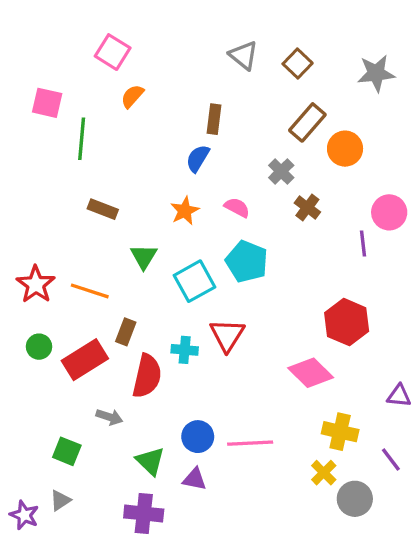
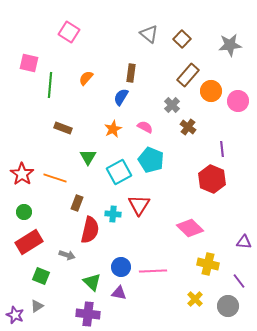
orange semicircle: (132, 96) -> (86, 78), moved
pink circle: (389, 212) -> (238, 101), moved
red hexagon: (347, 322) -> (212, 179), moved
red rectangle: (85, 360) -> (29, 242), moved
yellow cross: (324, 473) -> (195, 299), moved
gray circle: (355, 499) -> (228, 306), moved

